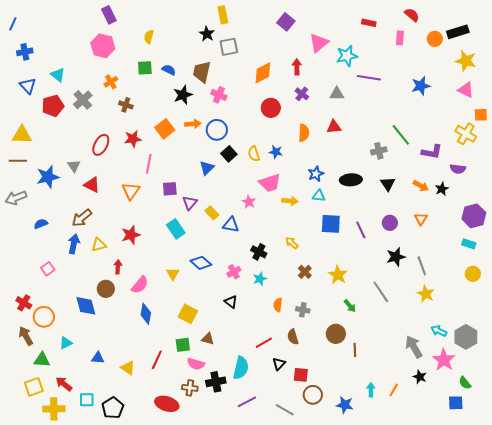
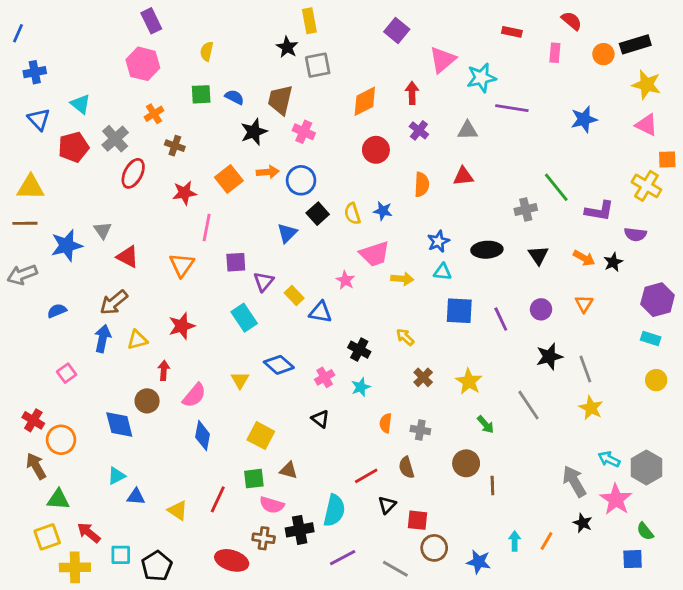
red ellipse: (101, 145) -> (133, 173), moved
cyan triangle: (66, 343) -> (117, 476), moved

